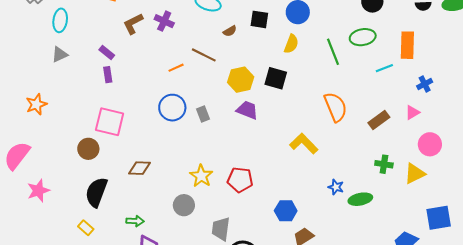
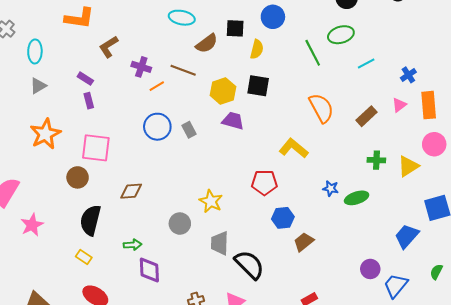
purple cross: (164, 21) -> (141, 67), moved
brown semicircle: (230, 31) -> (207, 43), size x1.6
yellow semicircle: (291, 44) -> (257, 49), moved
orange rectangle: (407, 45) -> (429, 105), moved
orange star: (36, 104) -> (45, 134), moved, size x1.4
pink circle: (430, 144) -> (434, 144), moved
yellow star: (201, 176) -> (211, 201), moved
red pentagon: (240, 180) -> (264, 183), moved

